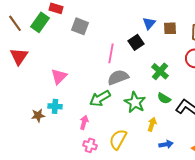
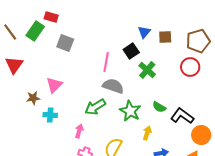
gray square: (80, 26) -> (65, 43), moved
green cross: (160, 71) -> (147, 70), moved
gray semicircle: (118, 77) -> (113, 86), turned 40
brown star: (38, 115) -> (33, 98), moved

